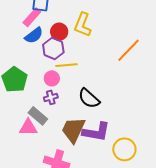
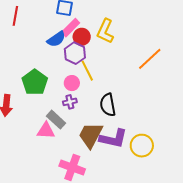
pink rectangle: (32, 17) -> (71, 28), moved
yellow line: (67, 65) -> (87, 71), turned 65
black semicircle: (89, 98) -> (108, 105), turned 35
yellow circle: (124, 149) -> (142, 146), moved

